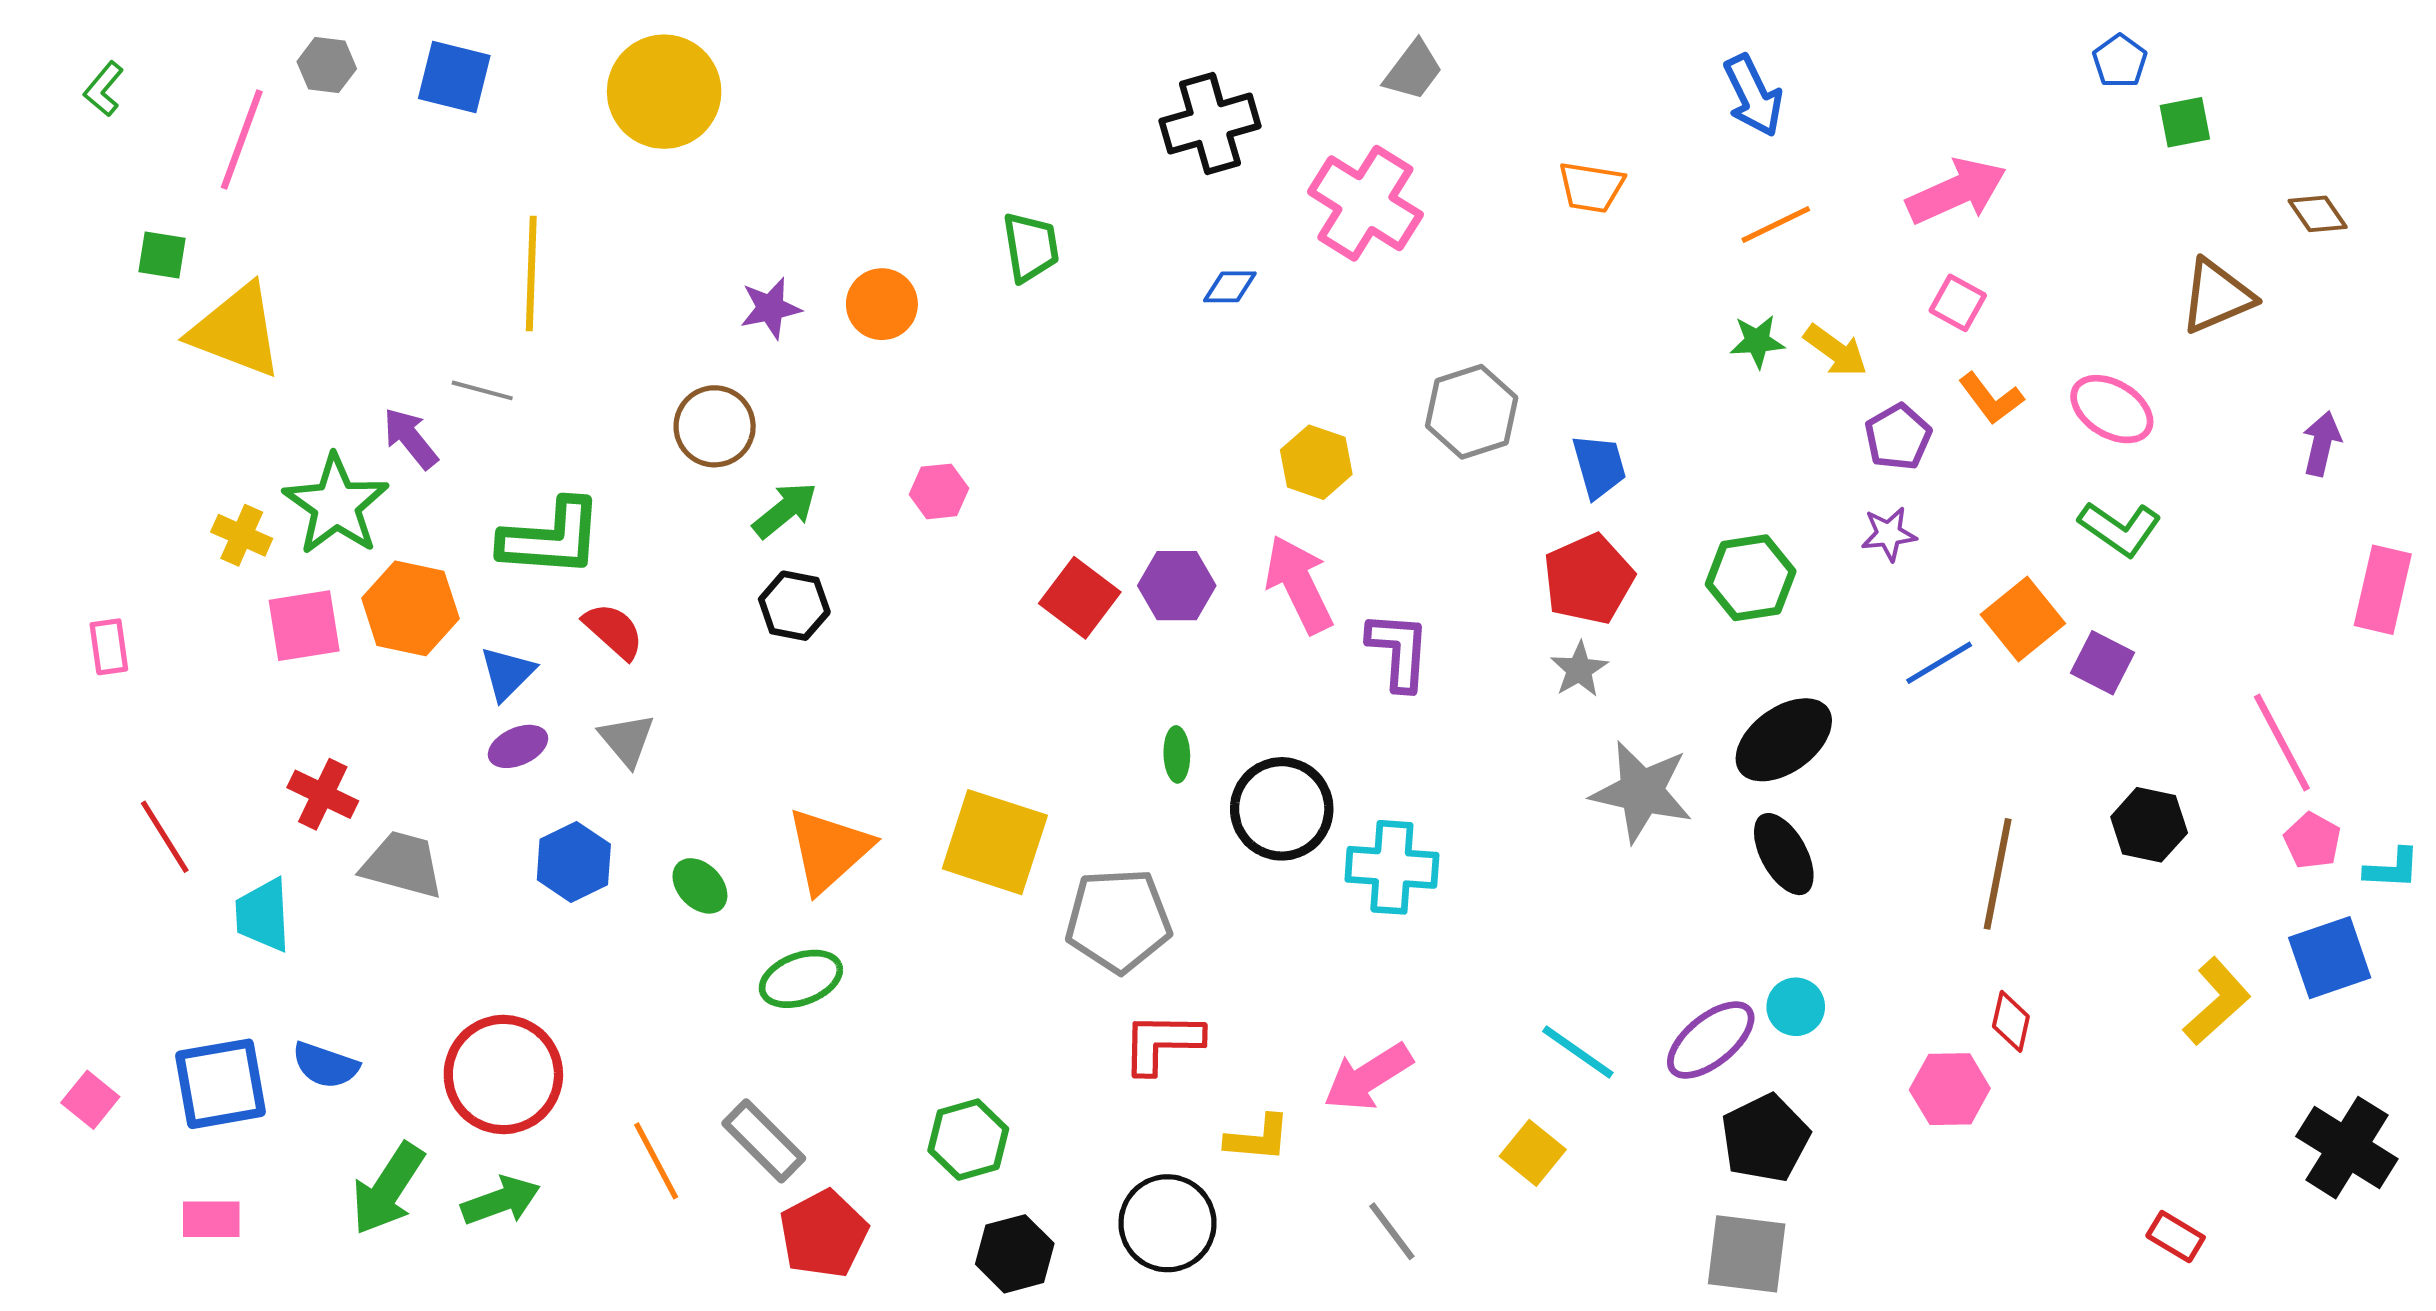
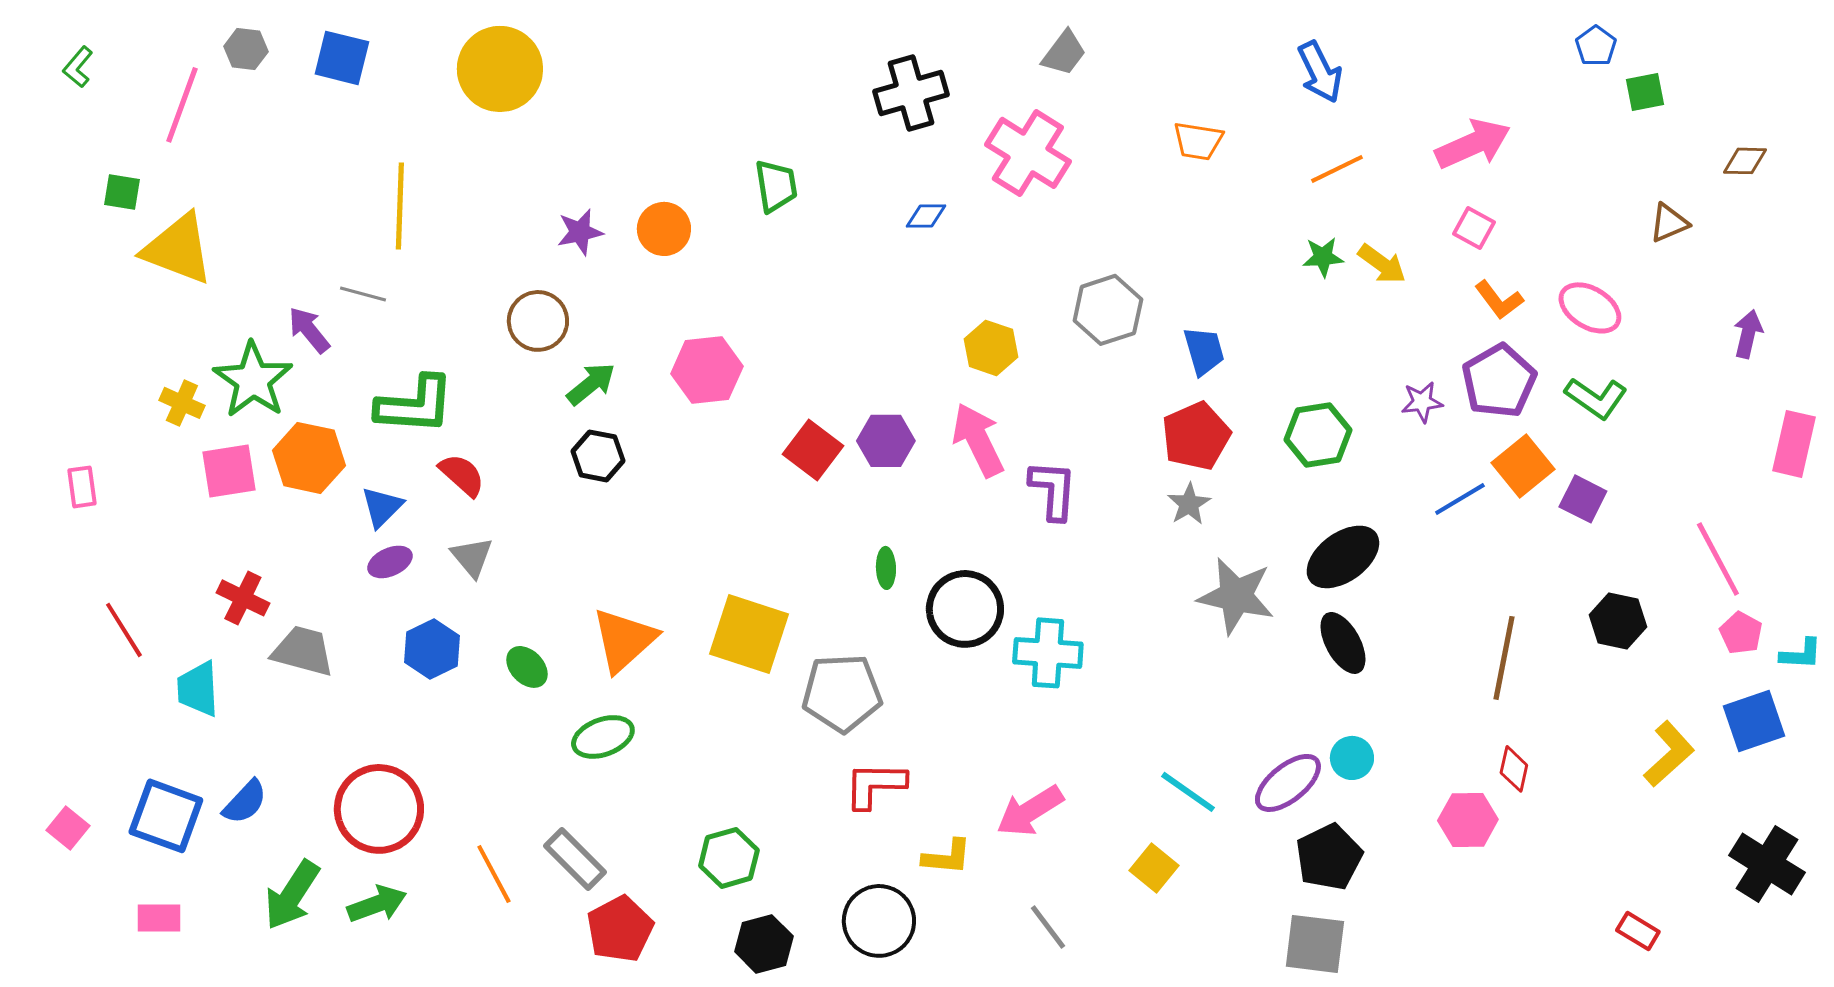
brown diamond: (2318, 214) -> (1745, 161), turned -54
brown triangle: (2217, 296) -> (1669, 223), size x0.7
purple pentagon: (1898, 437) -> (1499, 381), moved, size x1.5
pink hexagon: (939, 491) -> (707, 370), size x1.6
blue semicircle: (325, 1065) -> (245, 802), turned -66
blue square: (220, 1084) -> (166, 816), turned 30

